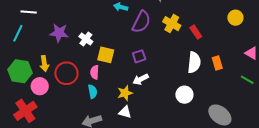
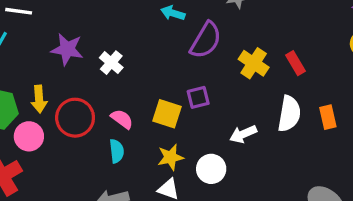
yellow cross: (172, 24) -> (254, 63), moved
yellow square: (106, 55) -> (167, 114), moved
pink semicircle: (95, 72) -> (122, 119), turned 120
white arrow: (141, 79) -> (243, 134), moved
white circle: (184, 95) -> (211, 169), moved

